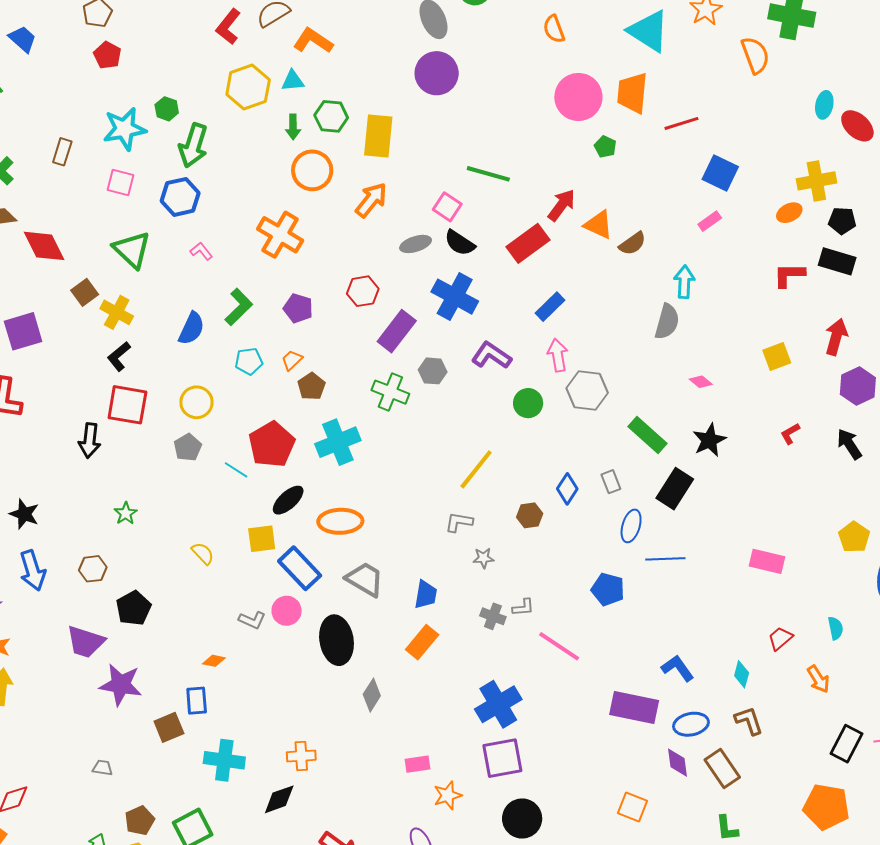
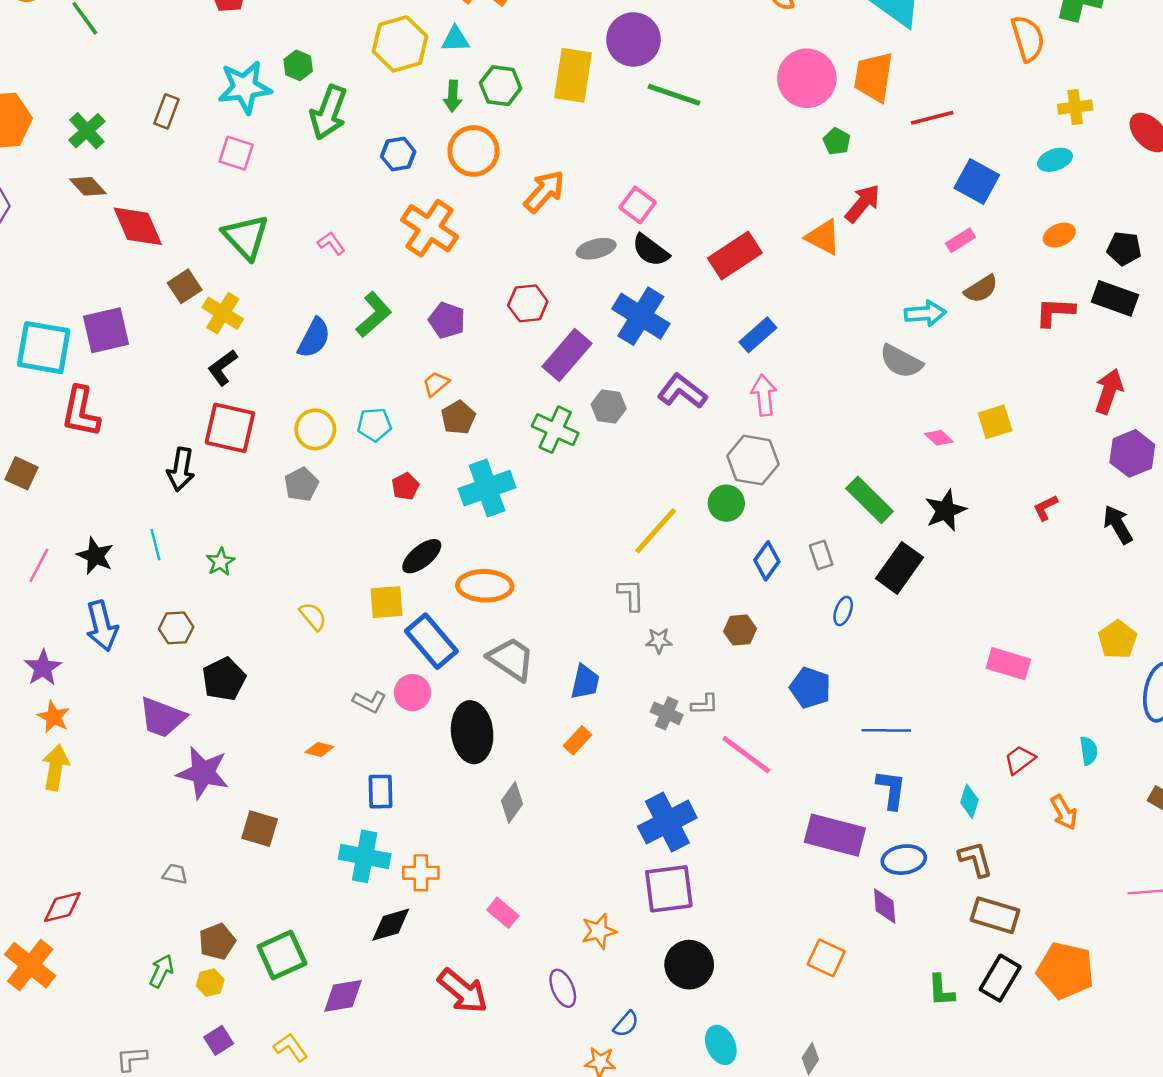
cyan ellipse: (824, 105) -> (1055, 160), moved, turned 56
yellow rectangle: (378, 136) -> (573, 75), moved
green line: (488, 174) -> (674, 95), moved
yellow cross: (816, 181) -> (1075, 107), moved, size x0.7
blue hexagon: (180, 197) -> (398, 154), moved, size x0.7
red arrow: (562, 205) -> (863, 203), moved
brown semicircle: (632, 244) -> (981, 289), moved
cyan arrow: (684, 282) -> (925, 313), turned 80
gray semicircle: (667, 322) -> (901, 361), turned 99
yellow square: (777, 356) -> (995, 422), moved
cyan pentagon: (249, 361) -> (374, 425), moved
gray hexagon: (587, 390) -> (753, 460), moved
green circle: (528, 403) -> (726, 503), moved
red pentagon: (272, 444) -> (405, 486), size x0.5
cyan line: (236, 470) -> (155, 545), moved, turned 40
brown hexagon: (530, 515) -> (740, 630), moved
gray L-shape: (459, 522) -> (631, 595), turned 76
blue ellipse: (631, 526) -> (843, 611), size x0.7
blue line: (665, 559) -> (886, 730), moved
orange rectangle: (422, 642) -> (578, 740), size x0.7
blue L-shape: (678, 668) -> (891, 790), turned 40
blue rectangle: (197, 701) -> (381, 792), moved
brown square: (169, 727) -> (260, 829), turned 36
black rectangle: (847, 744) -> (1000, 978), moved
cyan cross: (224, 760) -> (365, 856), moved
pink rectangle: (418, 764) -> (503, 913), moved, turned 45
brown rectangle: (722, 768) -> (995, 915), moved, turned -42

